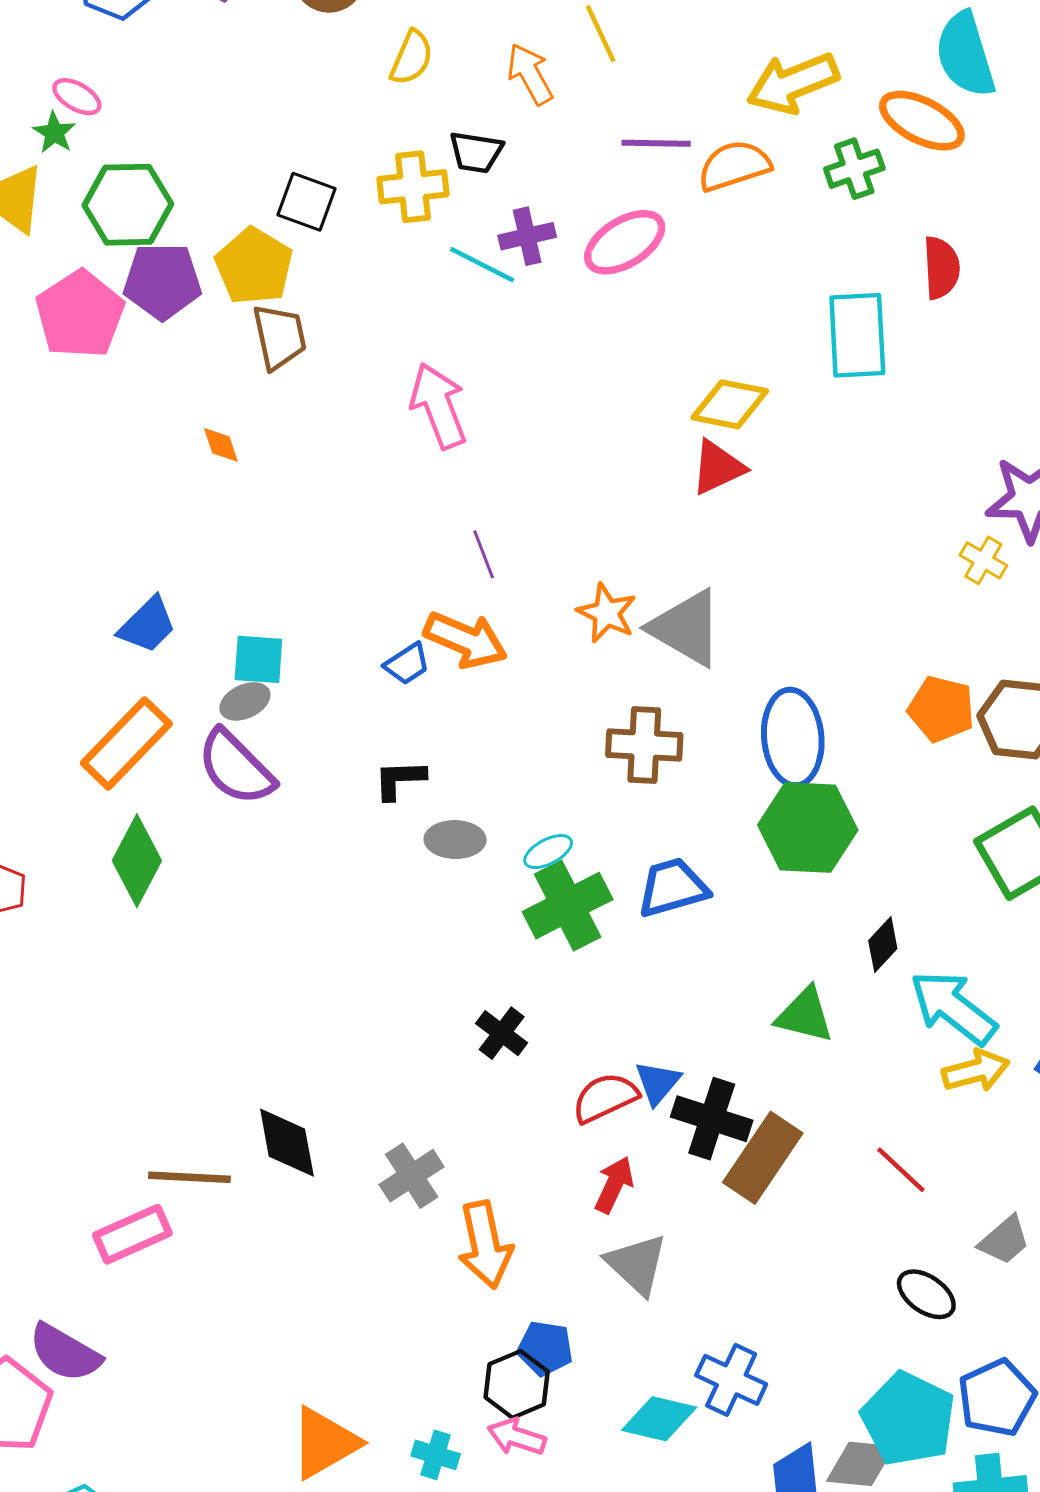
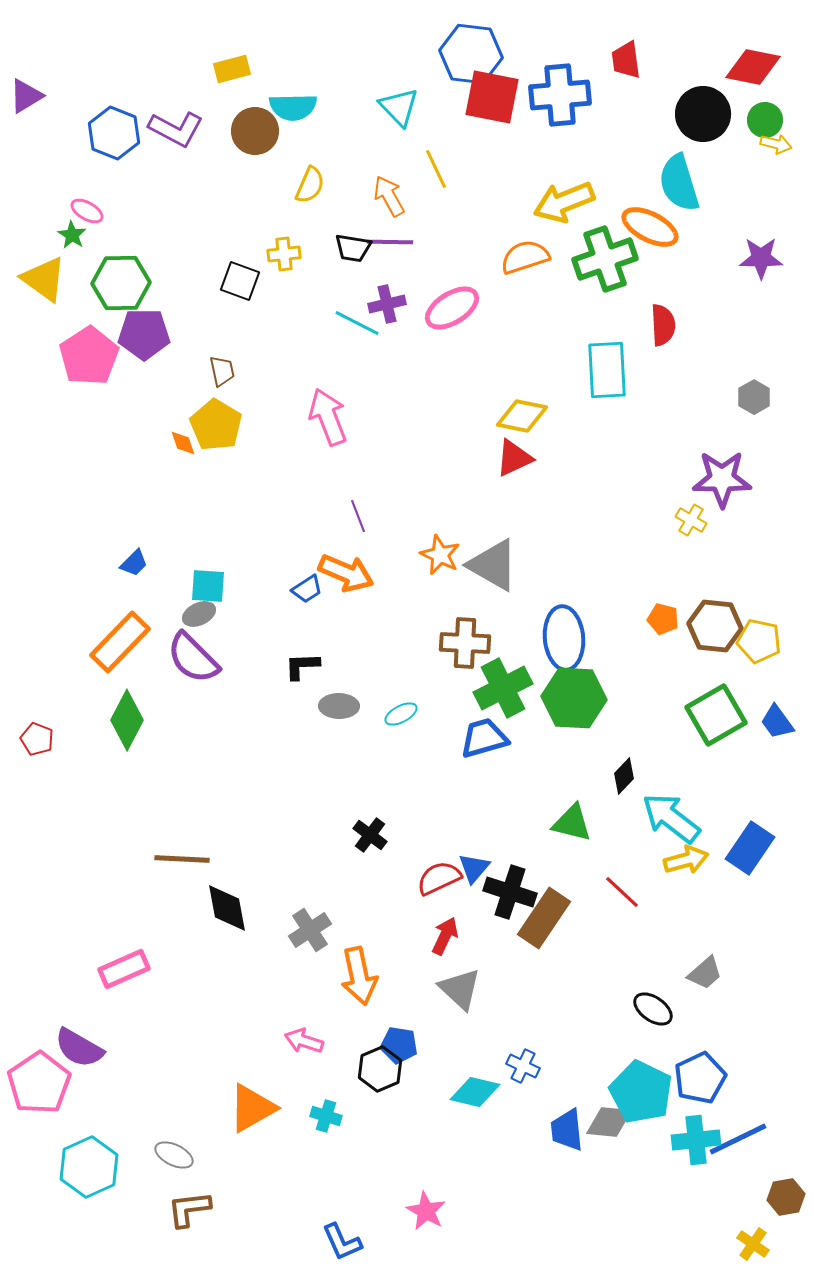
purple line: (656, 143) -> (390, 242), moved
green cross: (854, 169) -> (605, 259), size x1.6
yellow cross: (413, 187) -> (284, 254), moved, size x0.7
yellow pentagon: (254, 266) -> (216, 425), moved
brown trapezoid: (279, 337) -> (222, 371), size x0.7
blue trapezoid: (147, 625) -> (134, 563), size x0.7
orange pentagon: (941, 709) -> (663, 619), size x0.7
green cross: (568, 906) -> (503, 688), moved
red line: (901, 1170) -> (622, 892), moved
brown line: (189, 1177) -> (182, 859), moved
blue cross: (731, 1380) -> (523, 1066), size x0.7
pink arrow: (517, 1437) -> (304, 1041), moved

